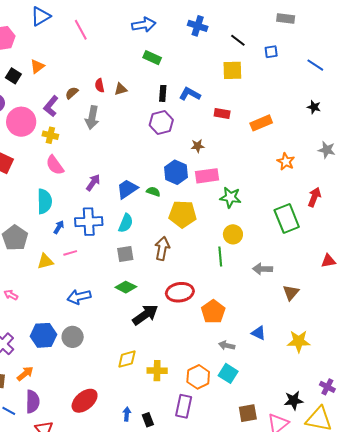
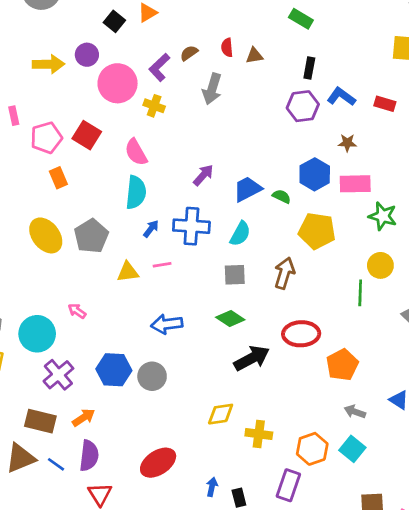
blue L-shape: (190, 94) -> (341, 97), moved
pink semicircle: (55, 165) -> (136, 152), moved

